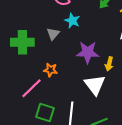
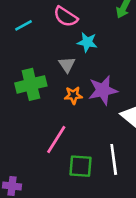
purple star: (88, 52) -> (103, 90), moved
orange star: (51, 70) -> (73, 95), moved

